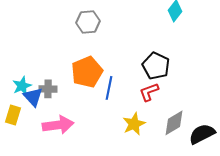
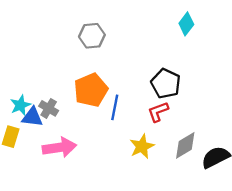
gray cross: (48, 89) -> (49, 108), turned 30
blue triangle: (33, 97) -> (32, 117), turned -40

